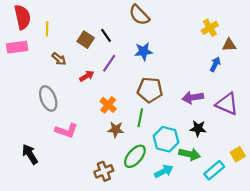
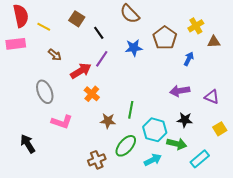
yellow line: (47, 29) -> (44, 27), turned -64
brown square: (86, 40) -> (77, 19), moved
blue arrow: (215, 64) -> (189, 59), moved
red arrow: (87, 76) -> (81, 71), size x1.5
brown pentagon: (150, 90) -> (165, 38), moved, turned 30
purple triangle: (227, 104) -> (212, 97), size x0.7
orange cross: (108, 105) -> (92, 94), moved
yellow square: (238, 154) -> (220, 129), moved

